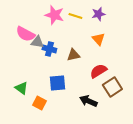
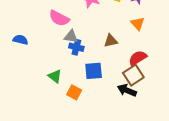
gray triangle: (37, 42) -> (71, 36), moved
blue cross: (49, 49) -> (76, 47), moved
brown square: (112, 87) -> (133, 75), moved

